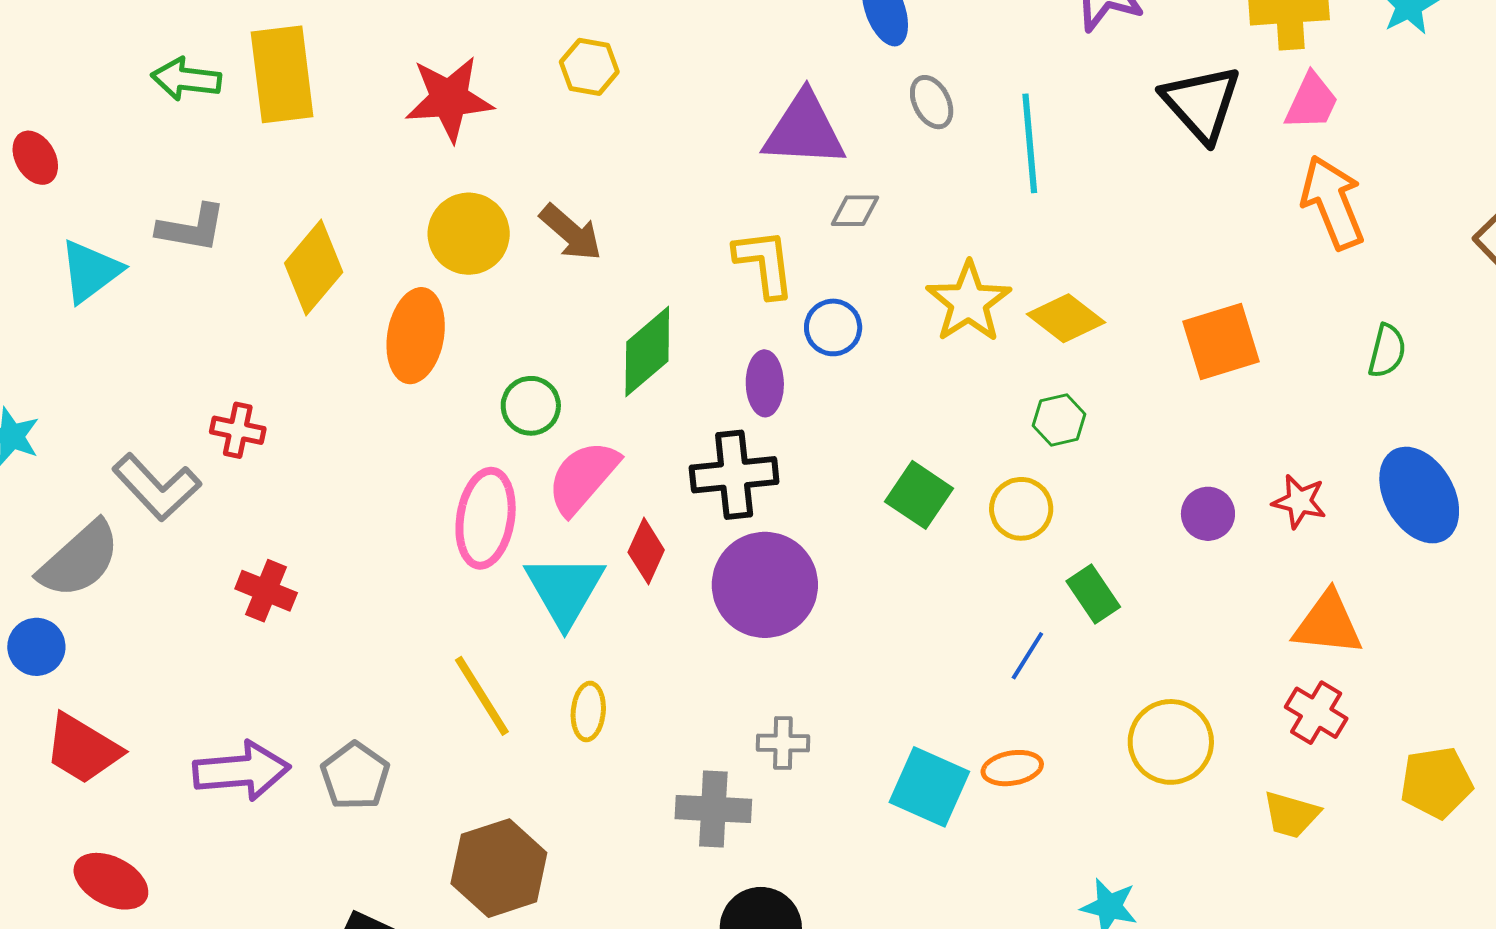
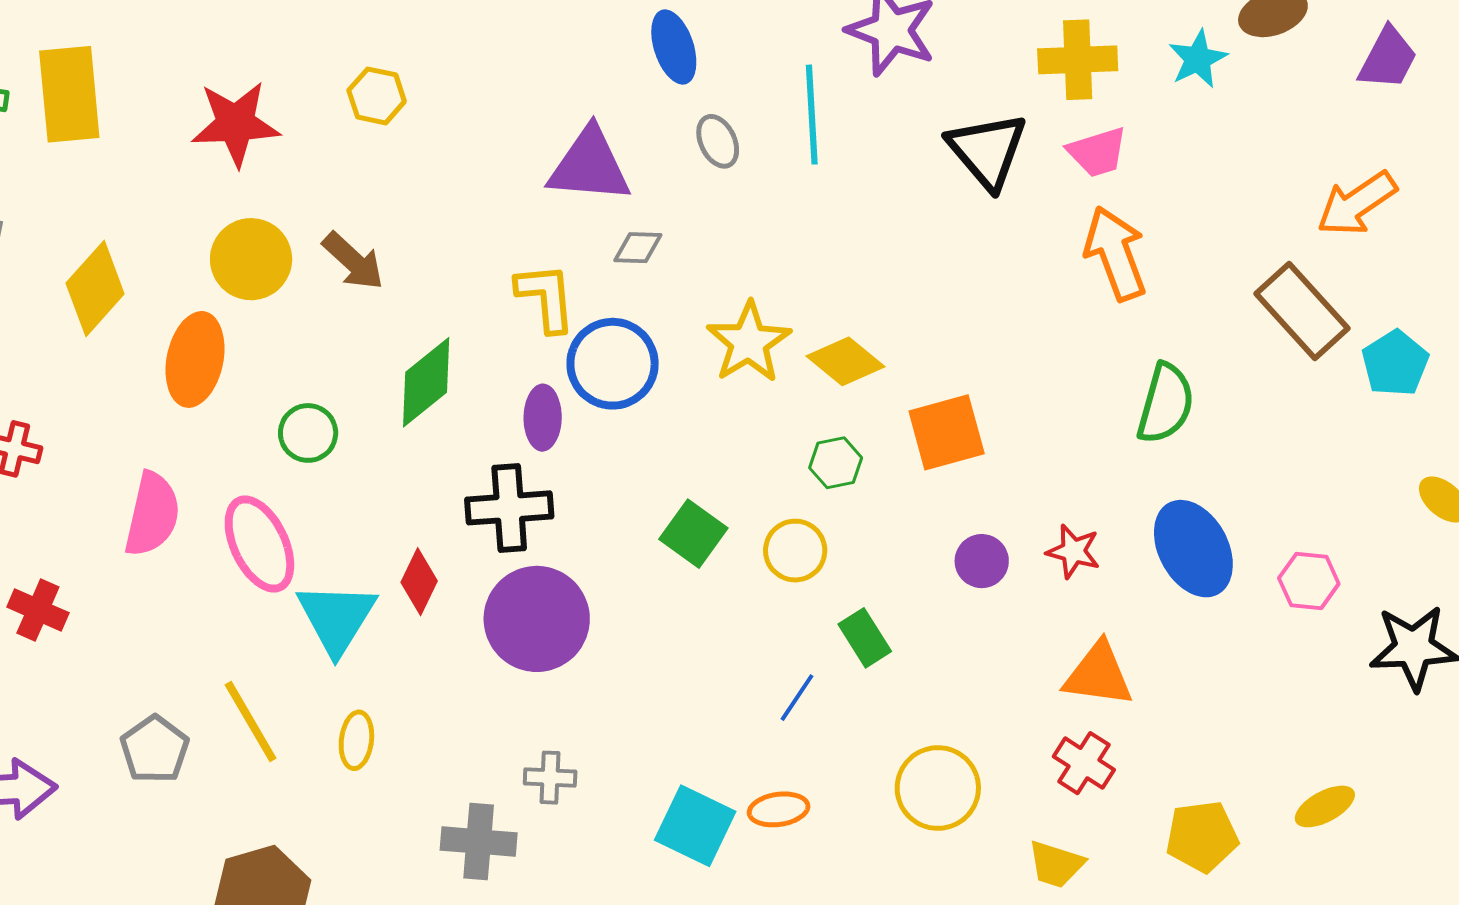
pink trapezoid: (1311, 102) -> (1097, 152), turned 46
cyan line: (1030, 143) -> (812, 115), moved
blue circle: (833, 327) -> (613, 364), size x1.6
orange square: (1221, 341) -> (947, 432), moved
green semicircle: (1387, 351) -> (1166, 404), size x1.5
pink semicircle: (583, 477) -> (152, 514), moved, turned 150
pink ellipse: (486, 518) -> (259, 544), turned -36
gray pentagon: (355, 776) -> (155, 749), moved

